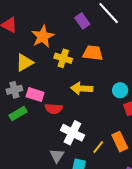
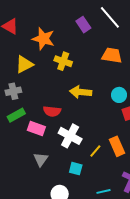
orange star: (43, 36) -> (43, 39), turned -30
orange trapezoid: (93, 53) -> (112, 55), moved
pink rectangle: (35, 95) -> (36, 129), moved
gray triangle: (57, 156) -> (41, 159), moved

